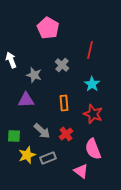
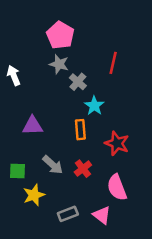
gray star: (34, 75) -> (59, 64), moved
cyan star: (92, 84) -> (94, 106), moved
gray rectangle: (48, 158) -> (68, 214), moved

